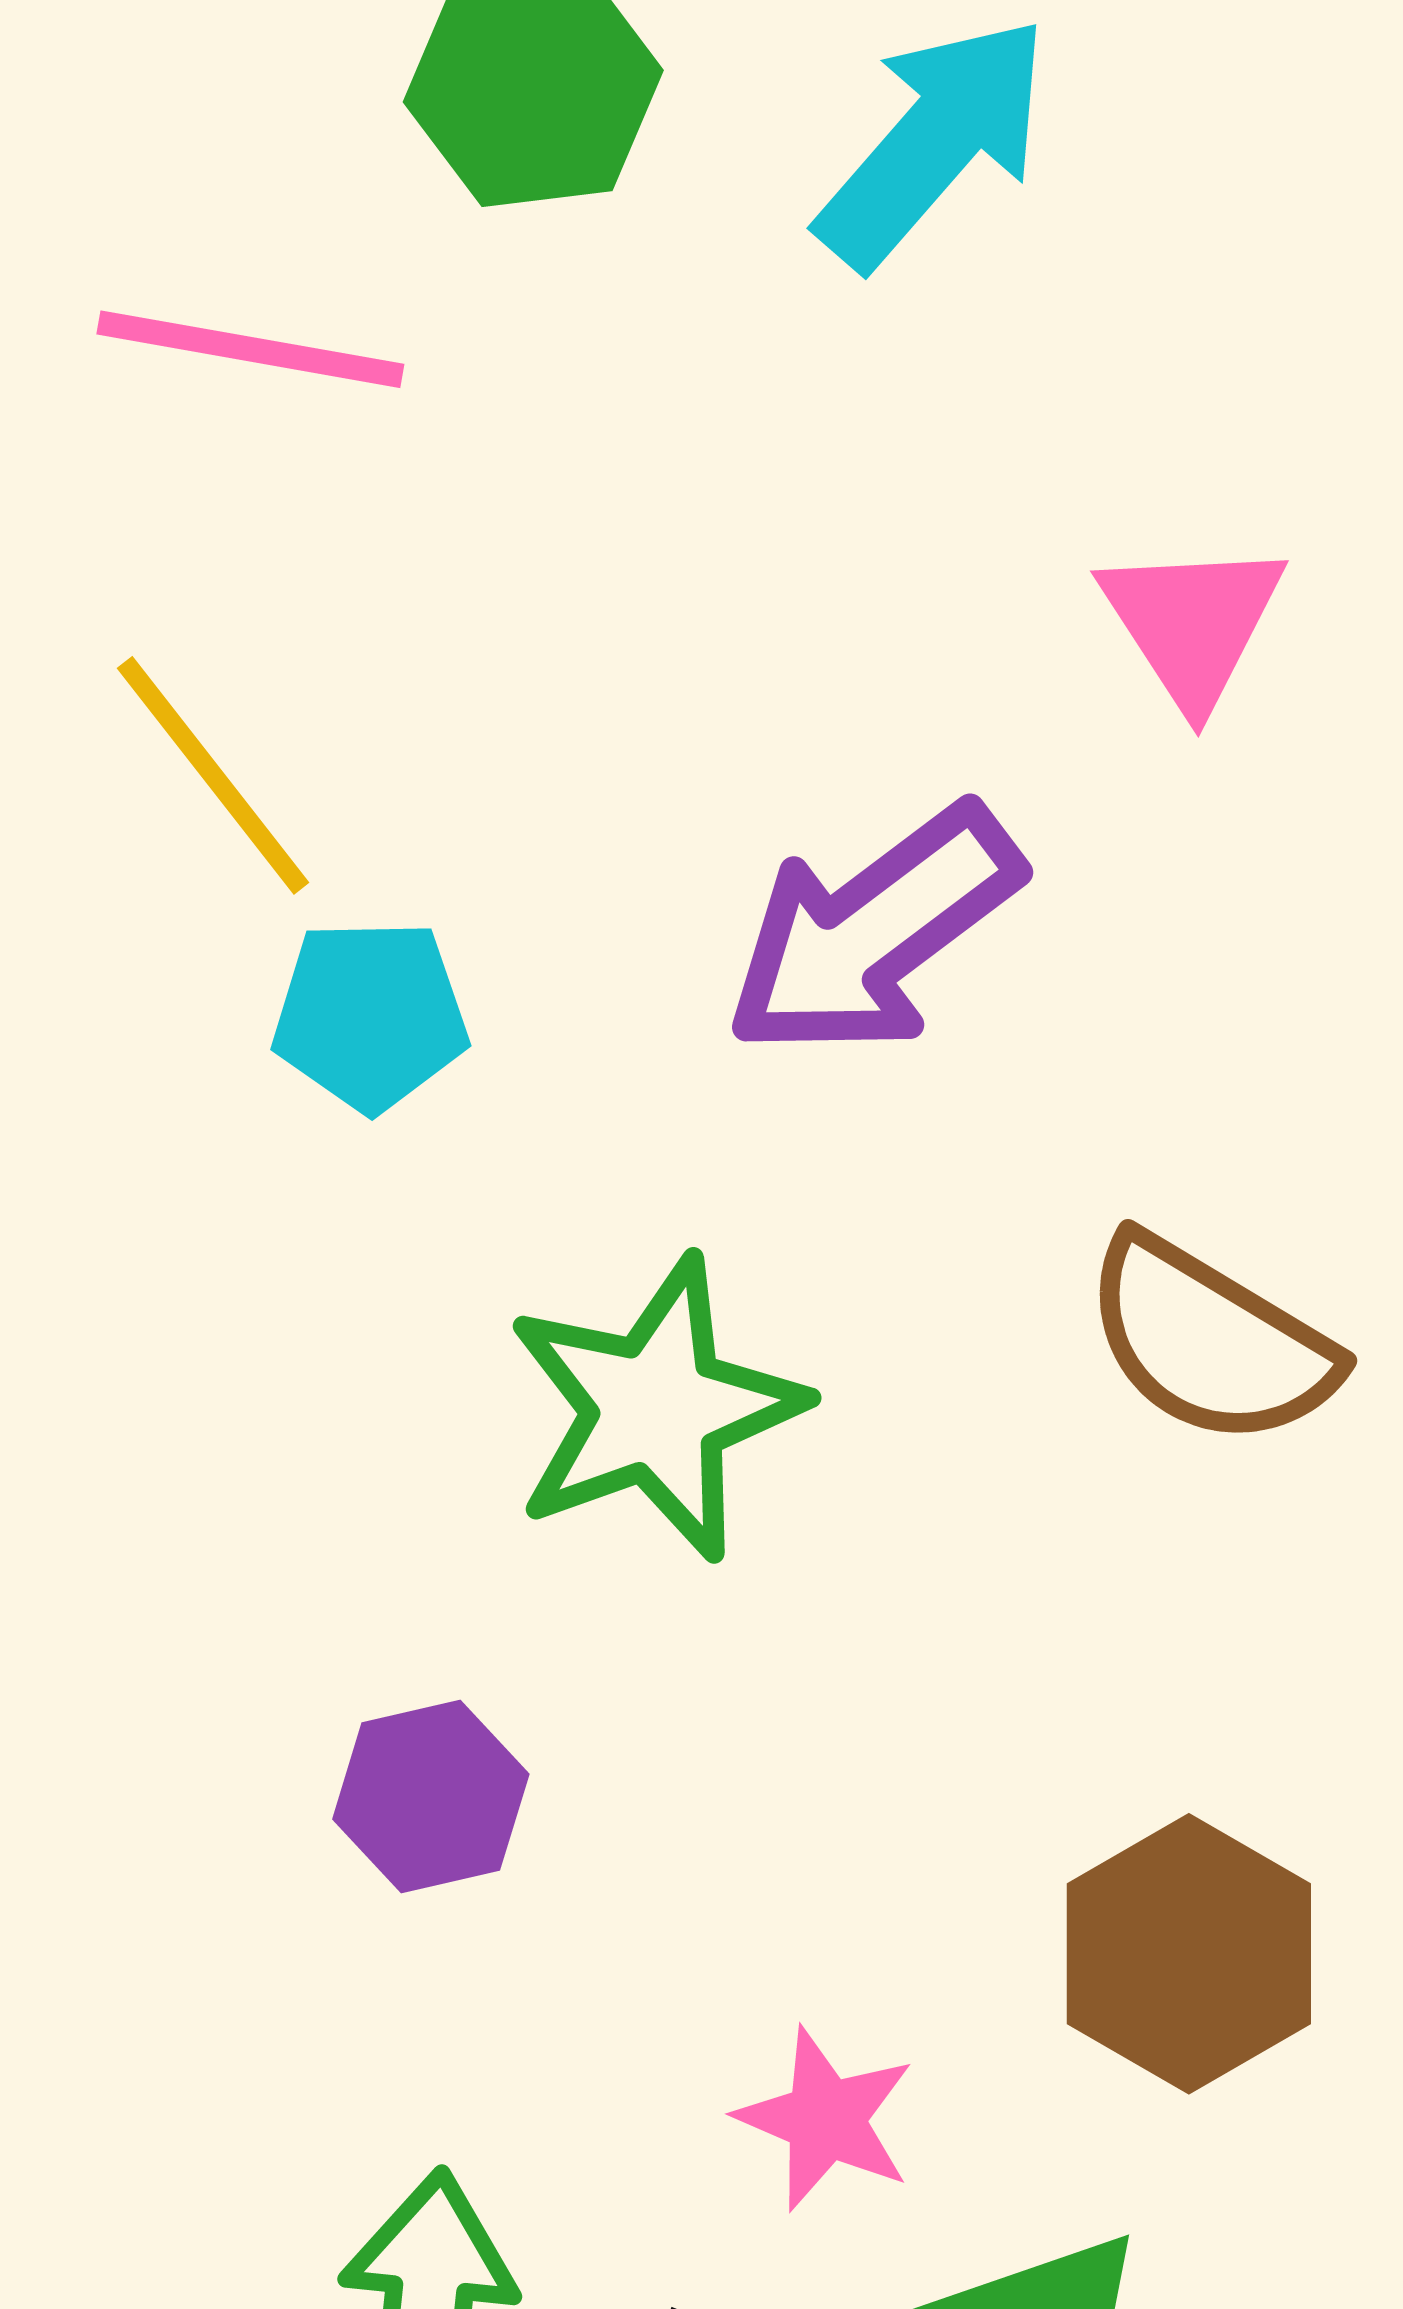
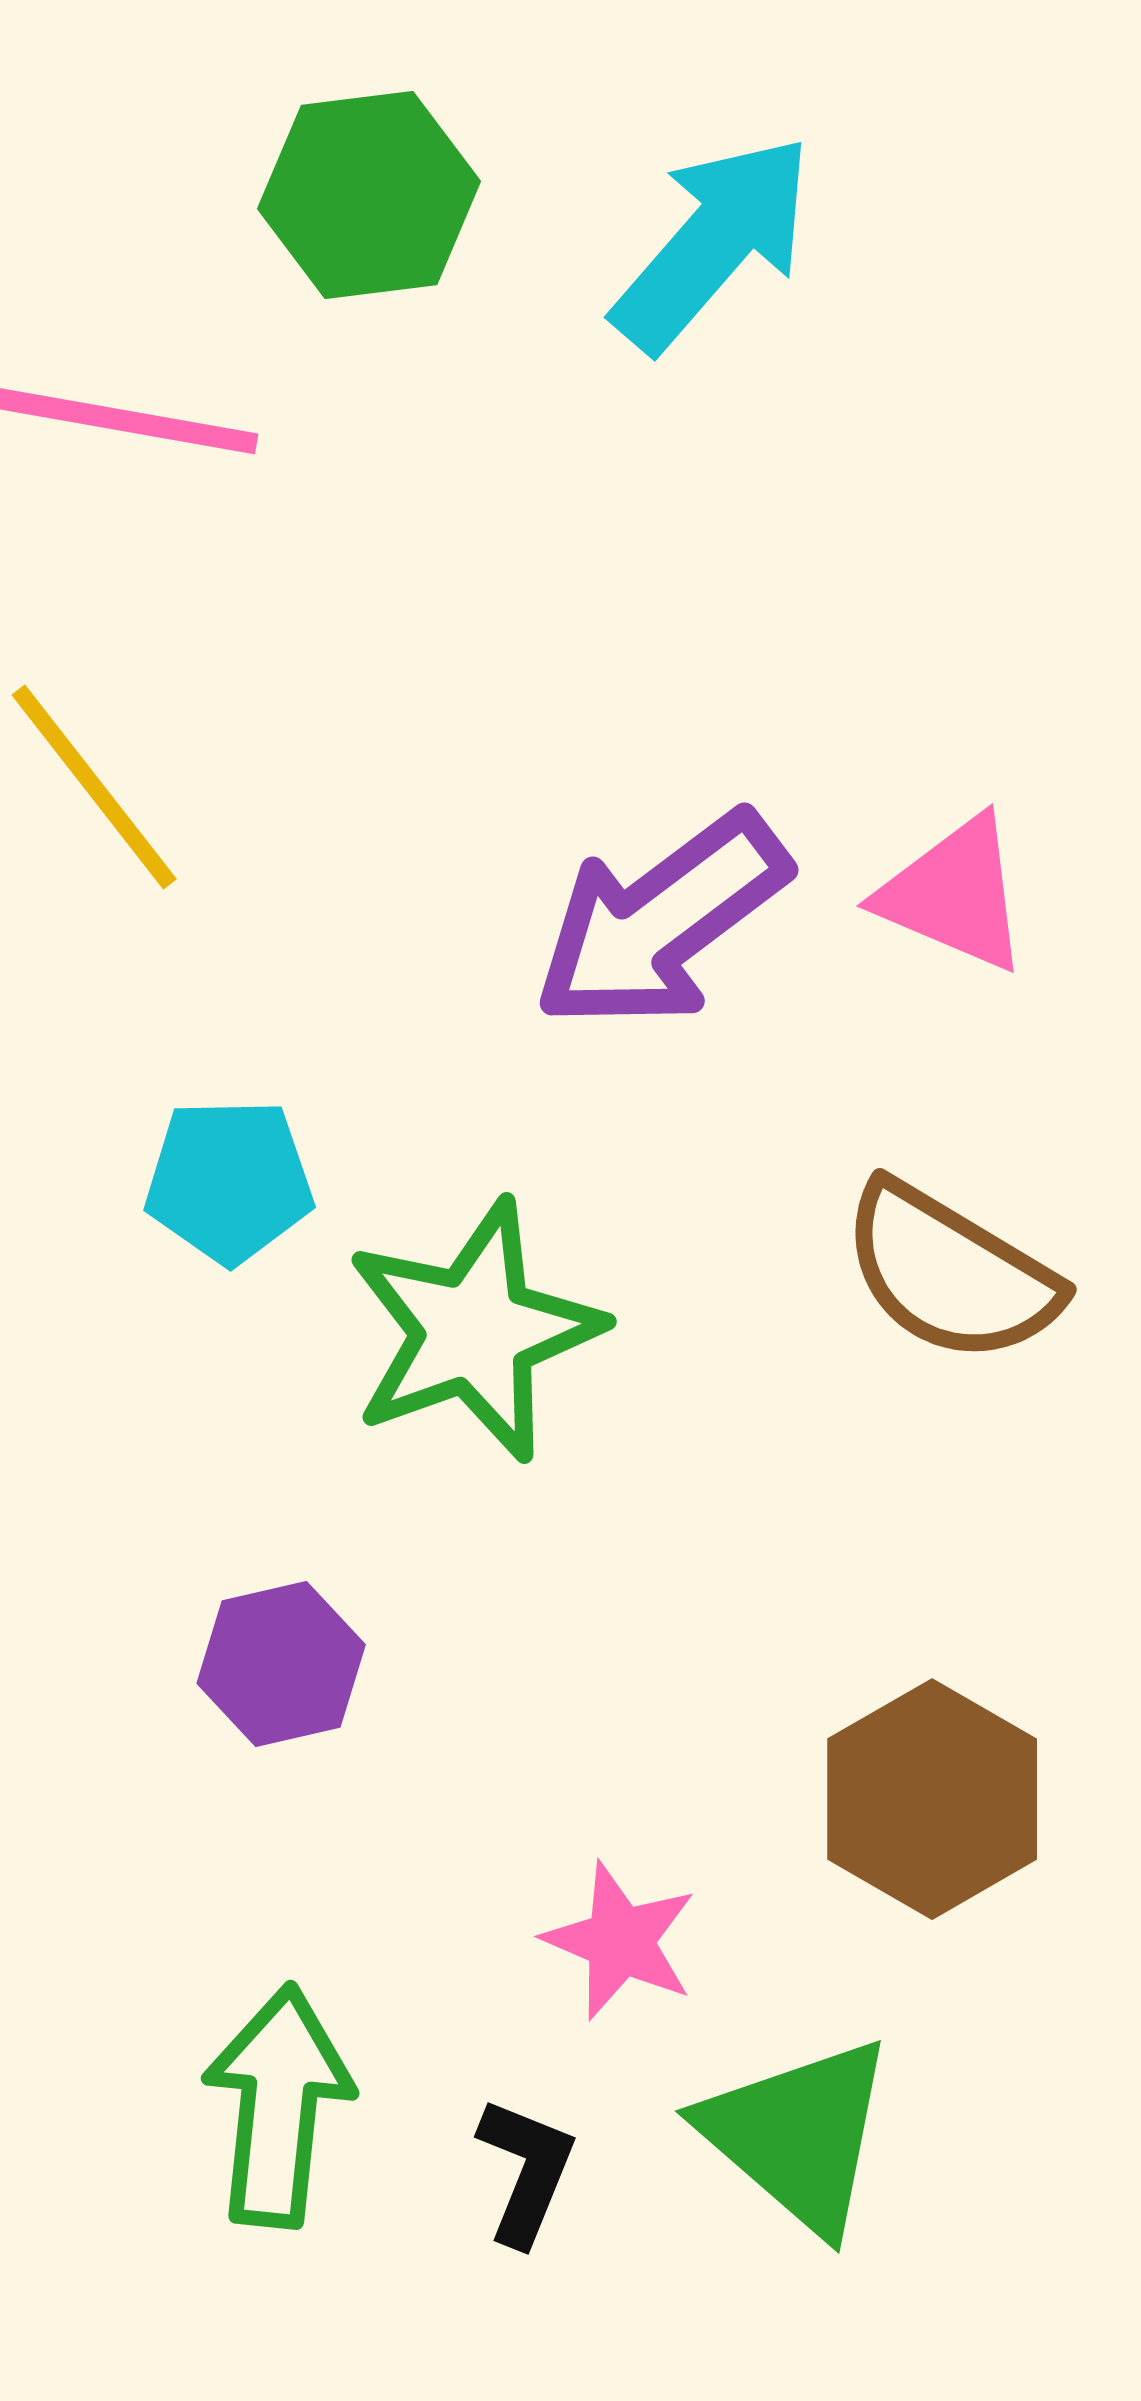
pink triangle: (1192, 623) -> (954, 894), moved, turned -34
cyan pentagon: (370, 1015) -> (229, 1181), moved

